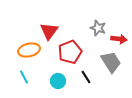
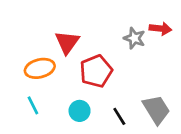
red arrow: (119, 39) -> (160, 29), moved
gray trapezoid: (111, 62) -> (156, 110), moved
black line: (86, 77) -> (119, 116), moved

